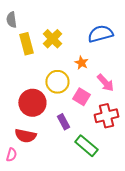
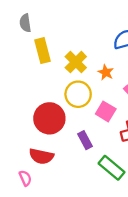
yellow cross: (52, 39) -> (76, 62), moved
pink semicircle: (11, 155) -> (25, 178), turned -40

